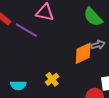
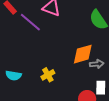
gray arrow: (98, 45) -> (97, 64), moved

